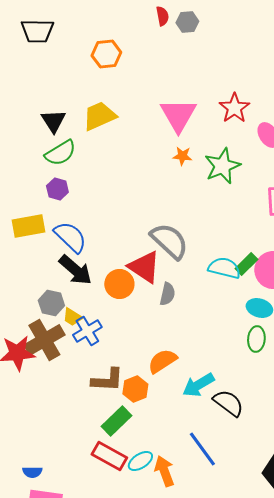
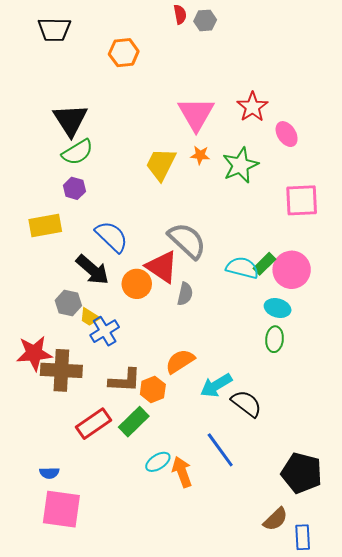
yellow trapezoid: (99, 116) -> (161, 164), moved, turned -39
black triangle: (53, 121) -> (70, 120), size x1.4
blue semicircle: (70, 237) -> (112, 237), moved
brown cross: (44, 340) -> (61, 370), moved, turned 33
red rectangle: (109, 456) -> (94, 424), moved, turned -64

